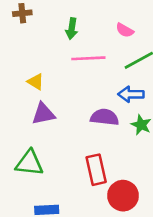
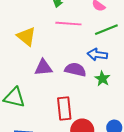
yellow triangle: (36, 82) -> (26, 36), size x1.5
purple triangle: (43, 114) -> (43, 68), moved

